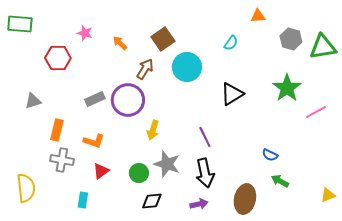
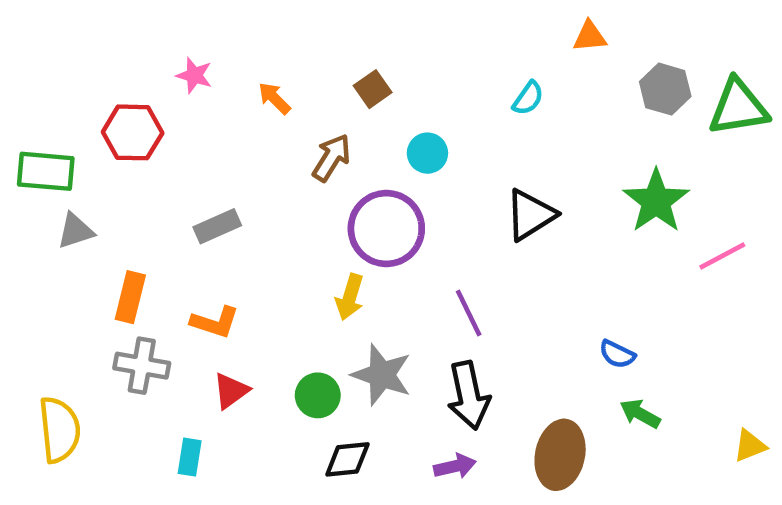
green rectangle: (20, 24) -> (46, 171), moved
brown square: (163, 39) -> (373, 89), size x0.7
cyan circle: (187, 67) -> (427, 153), size x0.6
purple circle: (128, 100) -> (386, 228), moved

